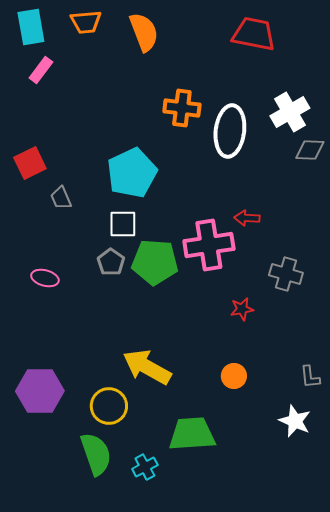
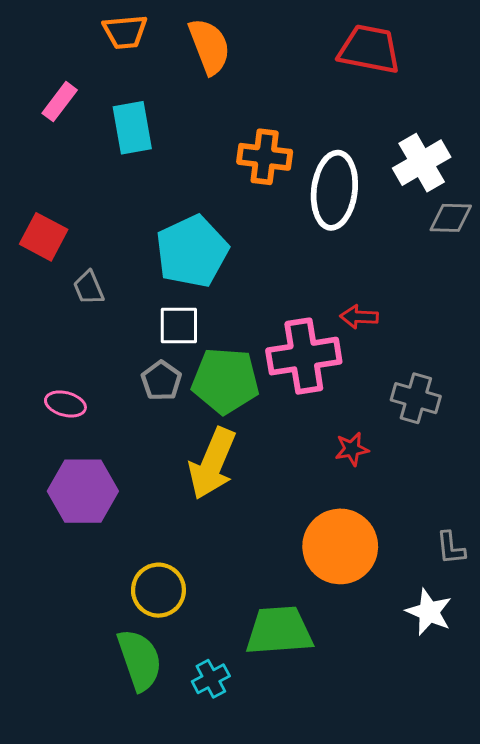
cyan rectangle: (31, 27) -> (132, 128), moved
red square: (30, 163) -> (44, 237), turned -36
yellow arrow: (147, 367) -> (212, 464), moved, turned -96
orange circle: (234, 376) -> (340, 546), size x2.0
purple hexagon: (40, 391) -> (83, 491), moved

